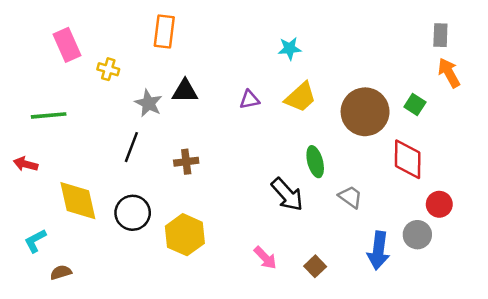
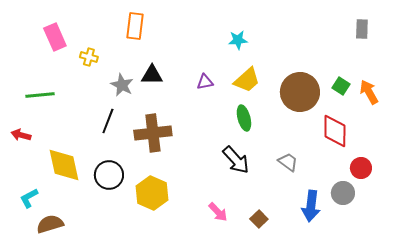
orange arrow: (449, 73) -> (369, 92), moved
brown cross: (186, 162) -> (153, 133), size x1.8
green ellipse: (315, 162) -> (244, 118), moved
brown semicircle: (61, 272) -> (50, 224), size x1.5

